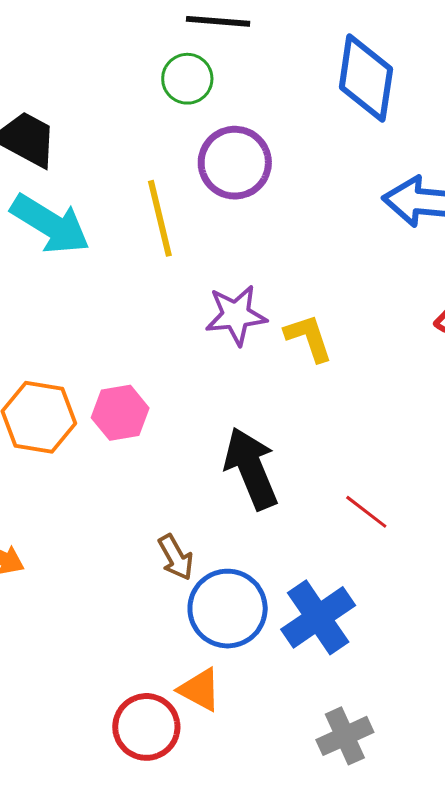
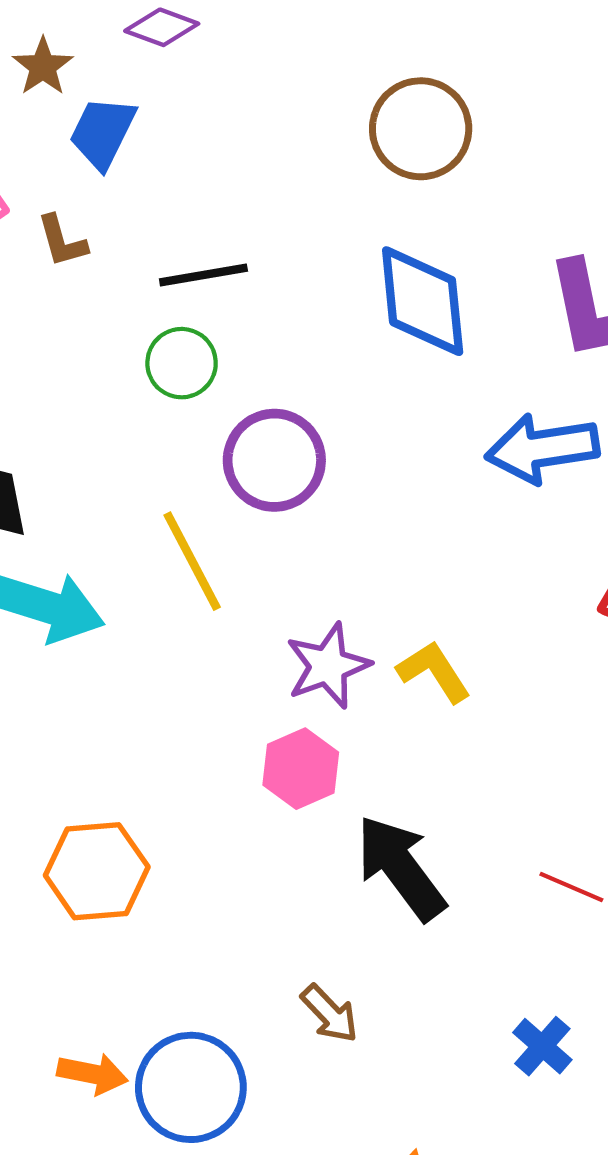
pink hexagon: (120, 413) -> (301, 769), moved
blue circle: (228, 609) -> (191, 1087), moved
blue cross: (318, 617) -> (542, 1046), size x0.6

